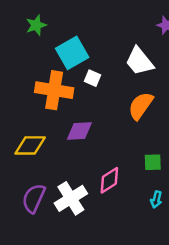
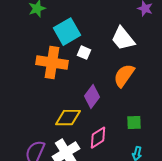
purple diamond: (79, 131) -> (92, 97), moved, turned -50
yellow diamond: (30, 145) -> (68, 118), moved

